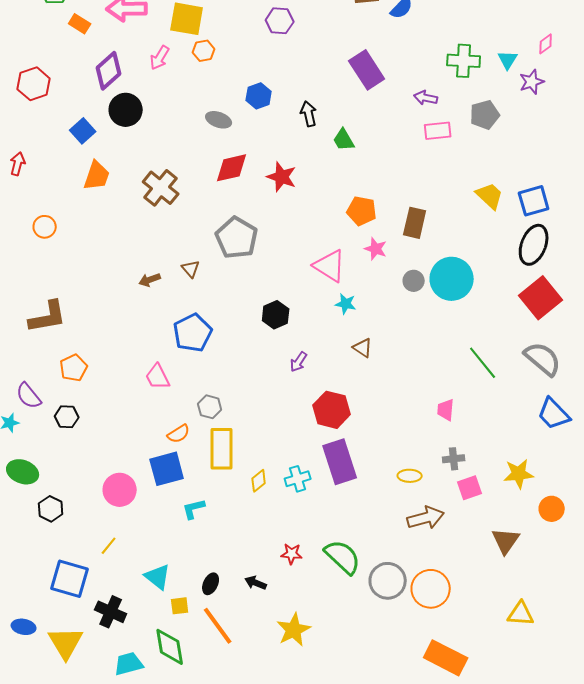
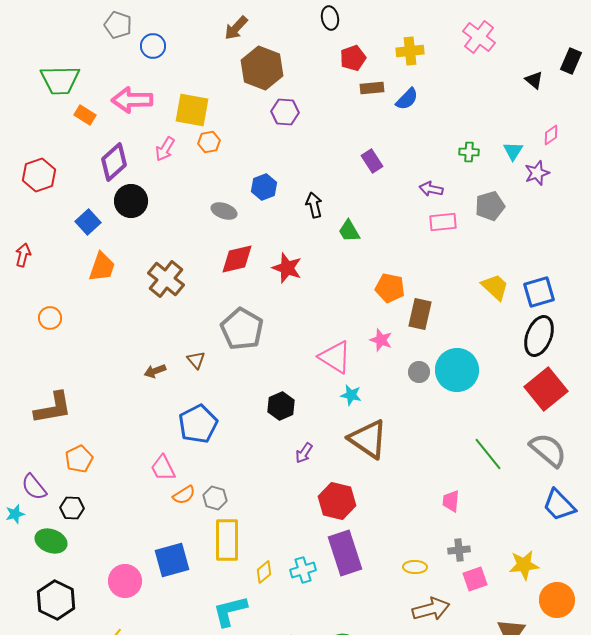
green cross: (464, 61) -> (469, 152), size x0.6
purple rectangle: (367, 70) -> (372, 161), size x0.6
orange pentagon: (362, 211) -> (390, 288), moved
brown triangle: (363, 348) -> (368, 439), size x2.0
orange semicircle: (179, 434) -> (184, 495), moved
green ellipse: (23, 472) -> (51, 541), moved
black hexagon: (51, 509) -> (56, 600), size x1.5
cyan L-shape: (194, 509) -> (230, 611), moved, size x1.5
orange circle: (552, 509) -> (557, 600), size x1.4

